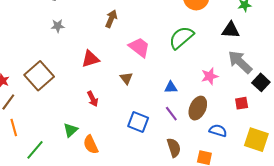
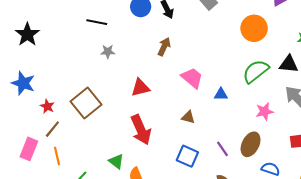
green semicircle: (181, 38) -> (256, 71), moved
brown triangle: (126, 78) -> (188, 117), moved, turned -40
blue triangle: (171, 87) -> (221, 94), moved
red arrow: (93, 99) -> (141, 130), size x1.8
green triangle: (71, 130) -> (116, 161), turned -42

